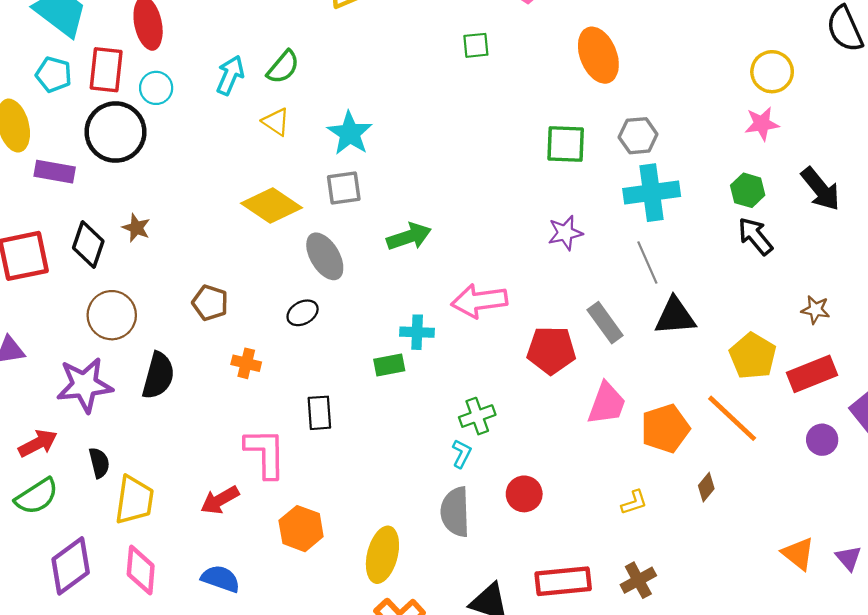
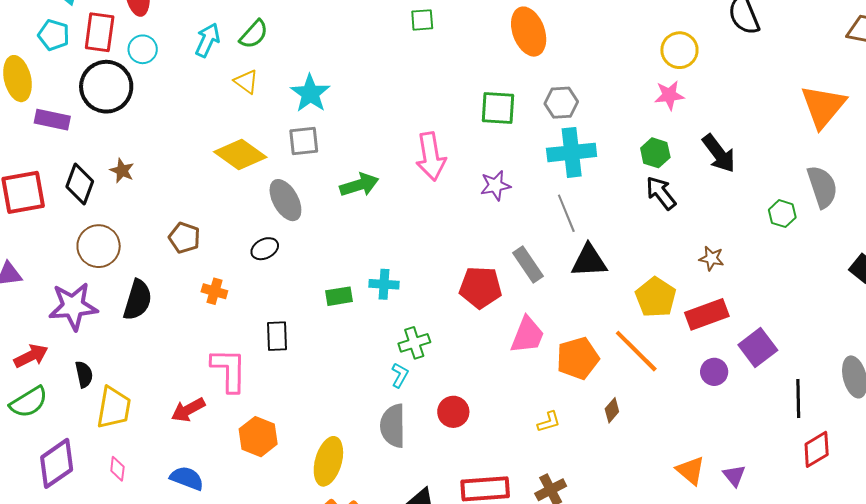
pink arrow: (479, 301) -> (431, 156), moved, turned -93
cyan cross: (417, 332) -> (384, 284), moved
pink diamond: (141, 570) -> (117, 469), size x0.6

